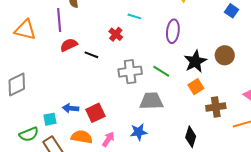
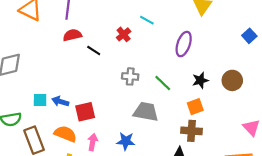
black star: (195, 61) -> (200, 80), size x0.7
gray cross: (130, 72) -> (130, 76), size x0.7
brown cross: (216, 107) -> (191, 131), moved
cyan square: (50, 119) -> (40, 100), moved
pink arrow: (108, 139) -> (93, 142), turned -35

